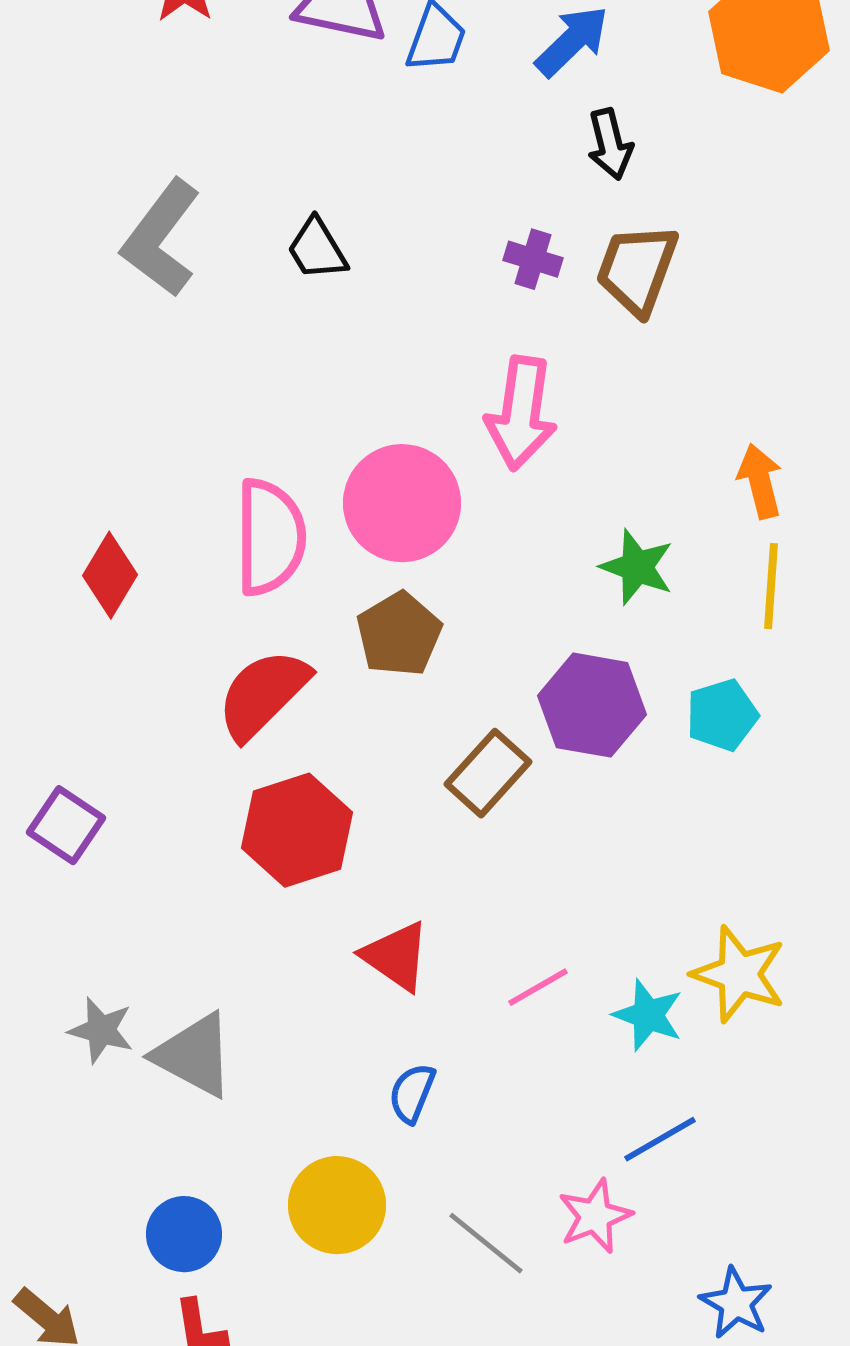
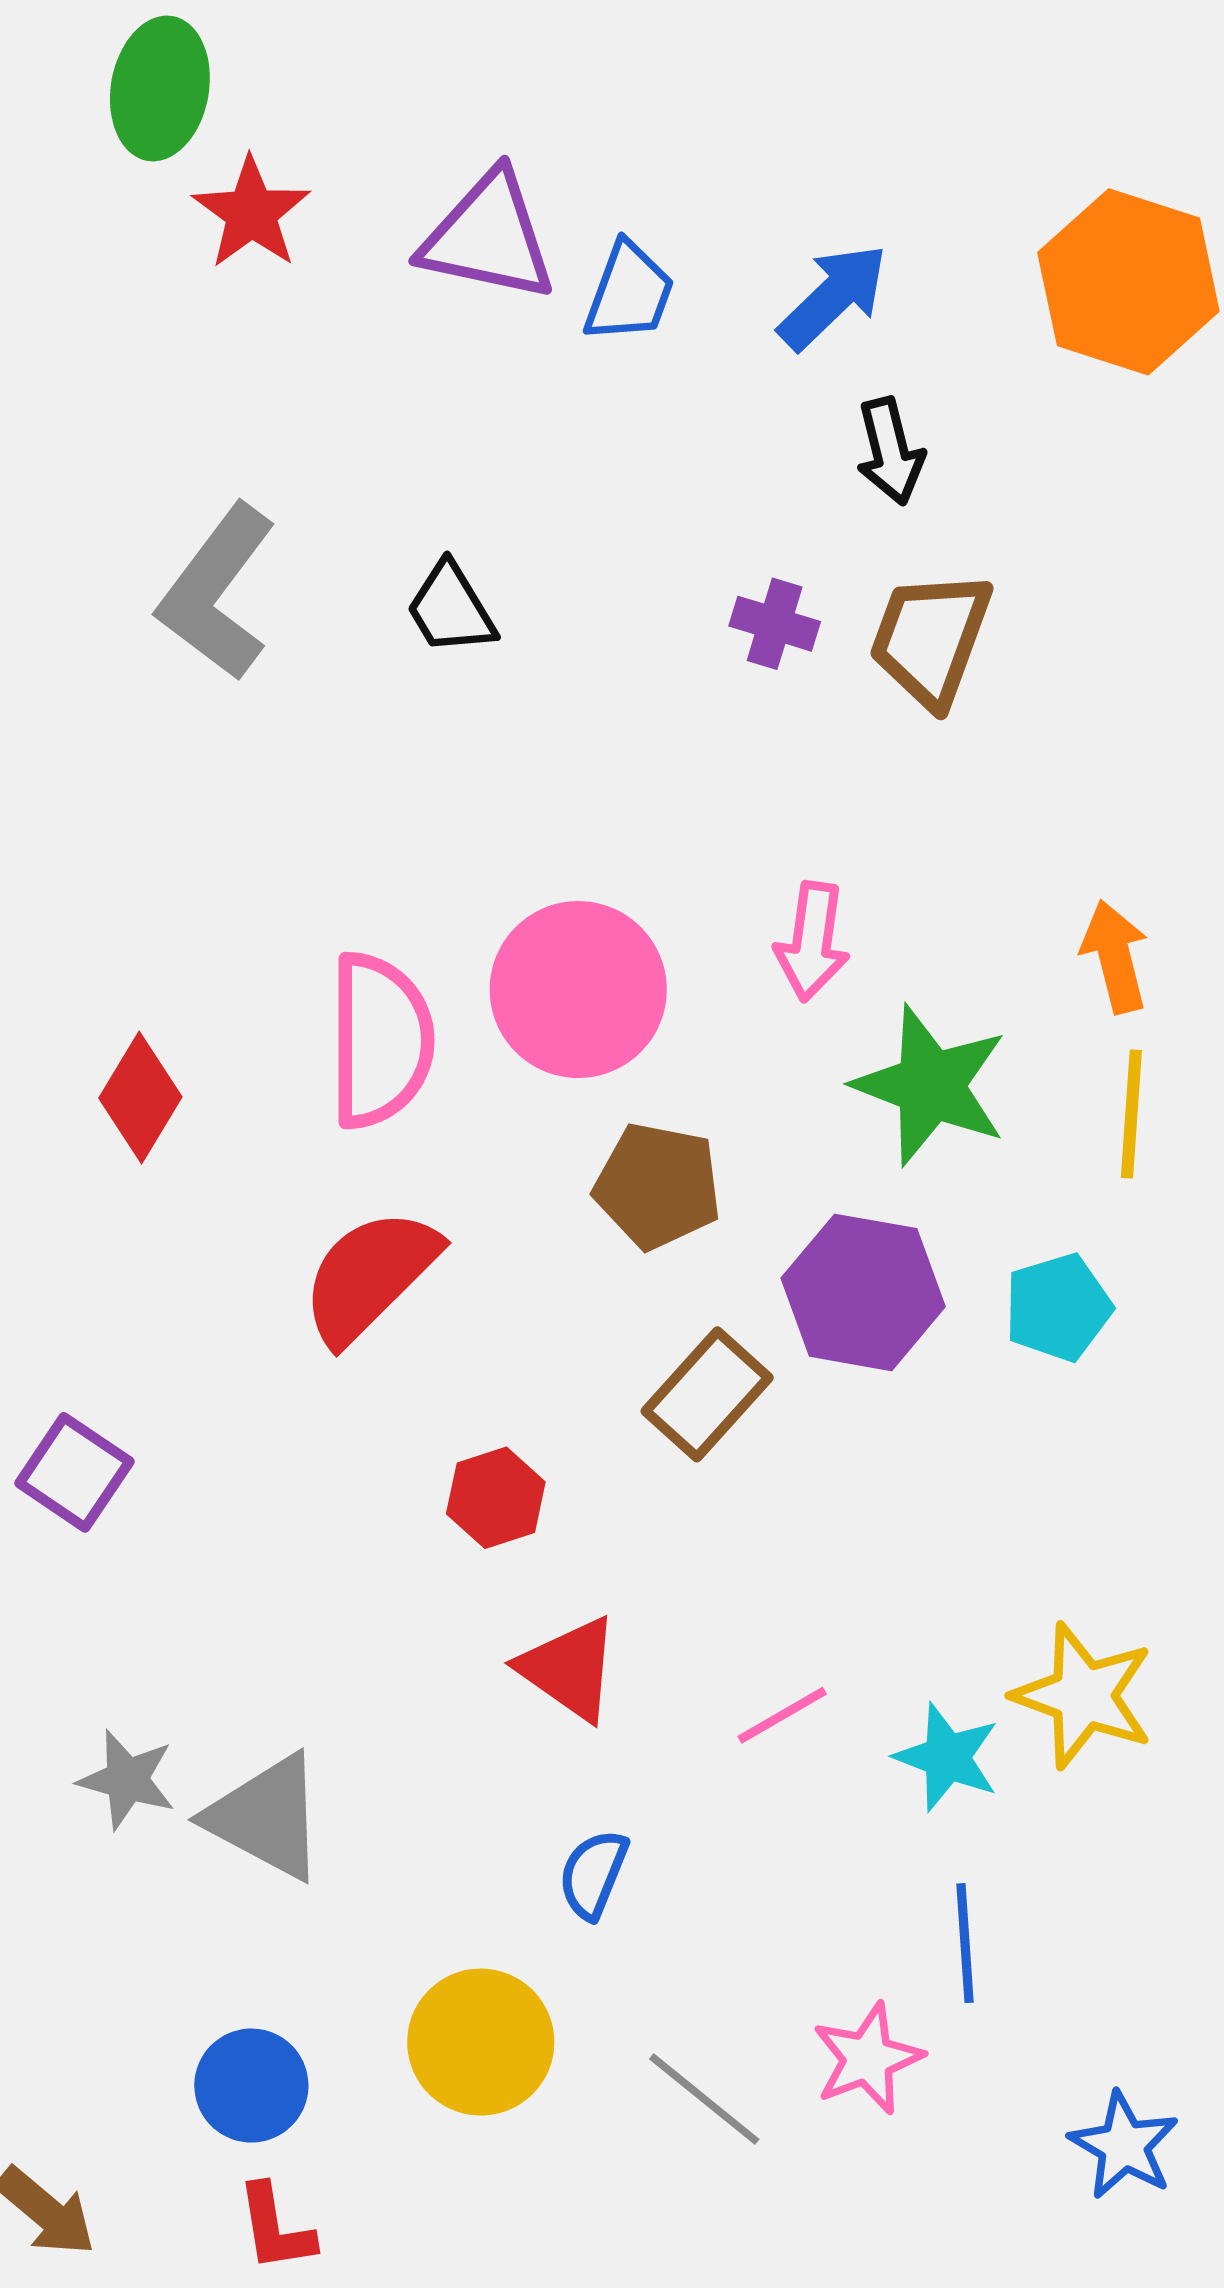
pink arrow: (521, 413) -> (812, 942), moved, size x0.7
green star: (637, 567) -> (931, 1085), size x1.4
brown pentagon: (399, 634) -> (658, 1186), moved, turned -30
red hexagon: (297, 830) -> (496, 1498), moved, size x0.6
blue line: (660, 1139) -> (965, 1943), turned -64
blue star: (736, 1303) -> (1124, 2146), moved

